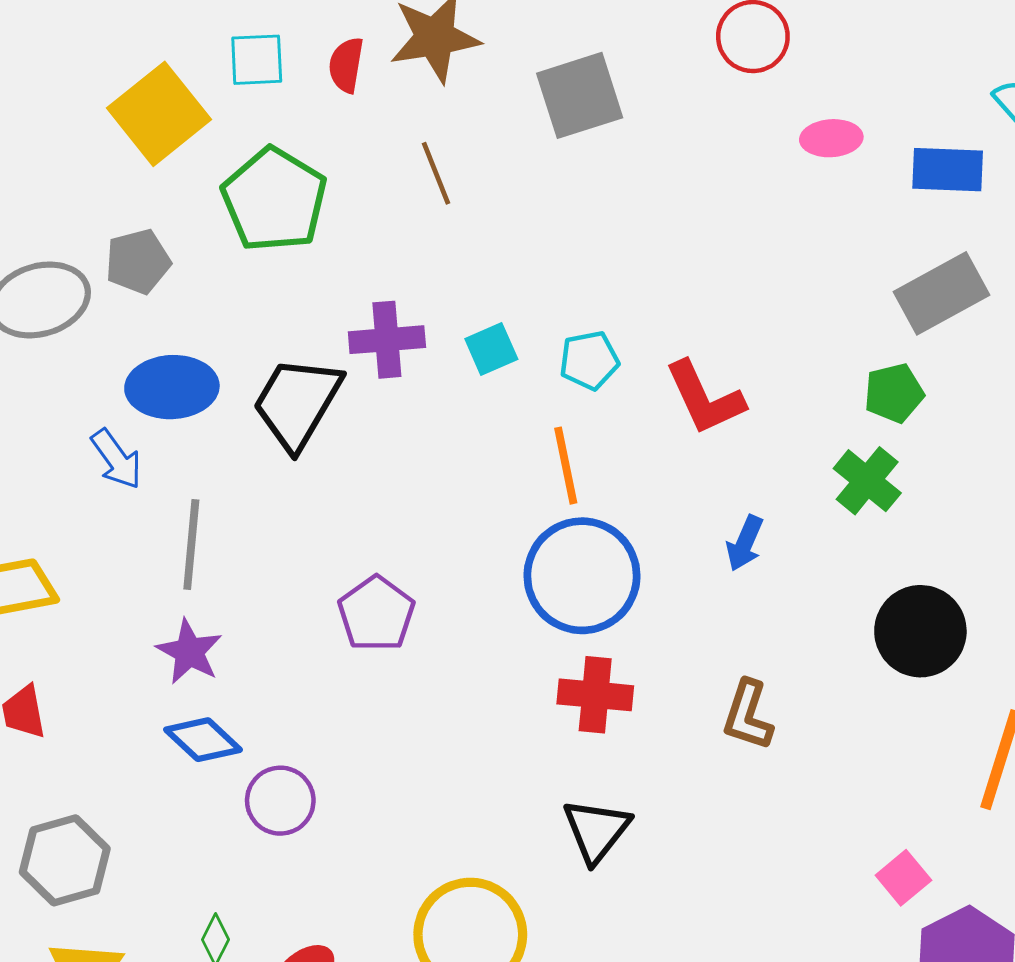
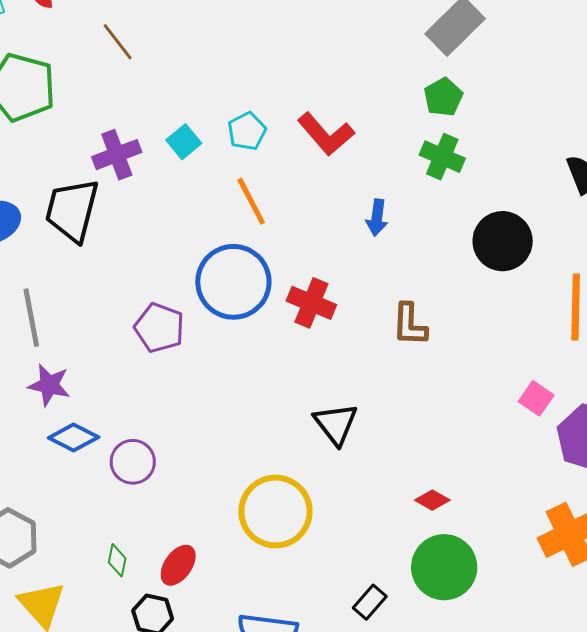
blue circle: (582, 576) -> (233, 282), moved
red cross: (595, 695) -> (311, 303), moved, turned 33

